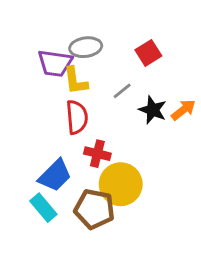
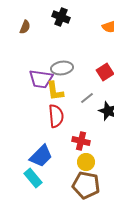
red cross: (97, 154) -> (81, 141), moved
yellow circle: (121, 184) -> (86, 162), size x0.6
brown pentagon: (94, 209) -> (86, 185), moved

